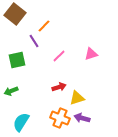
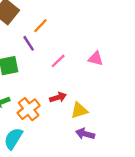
pink triangle: (91, 54) -> (96, 59), turned 32
orange cross: (60, 118) -> (29, 109), moved, turned 30

